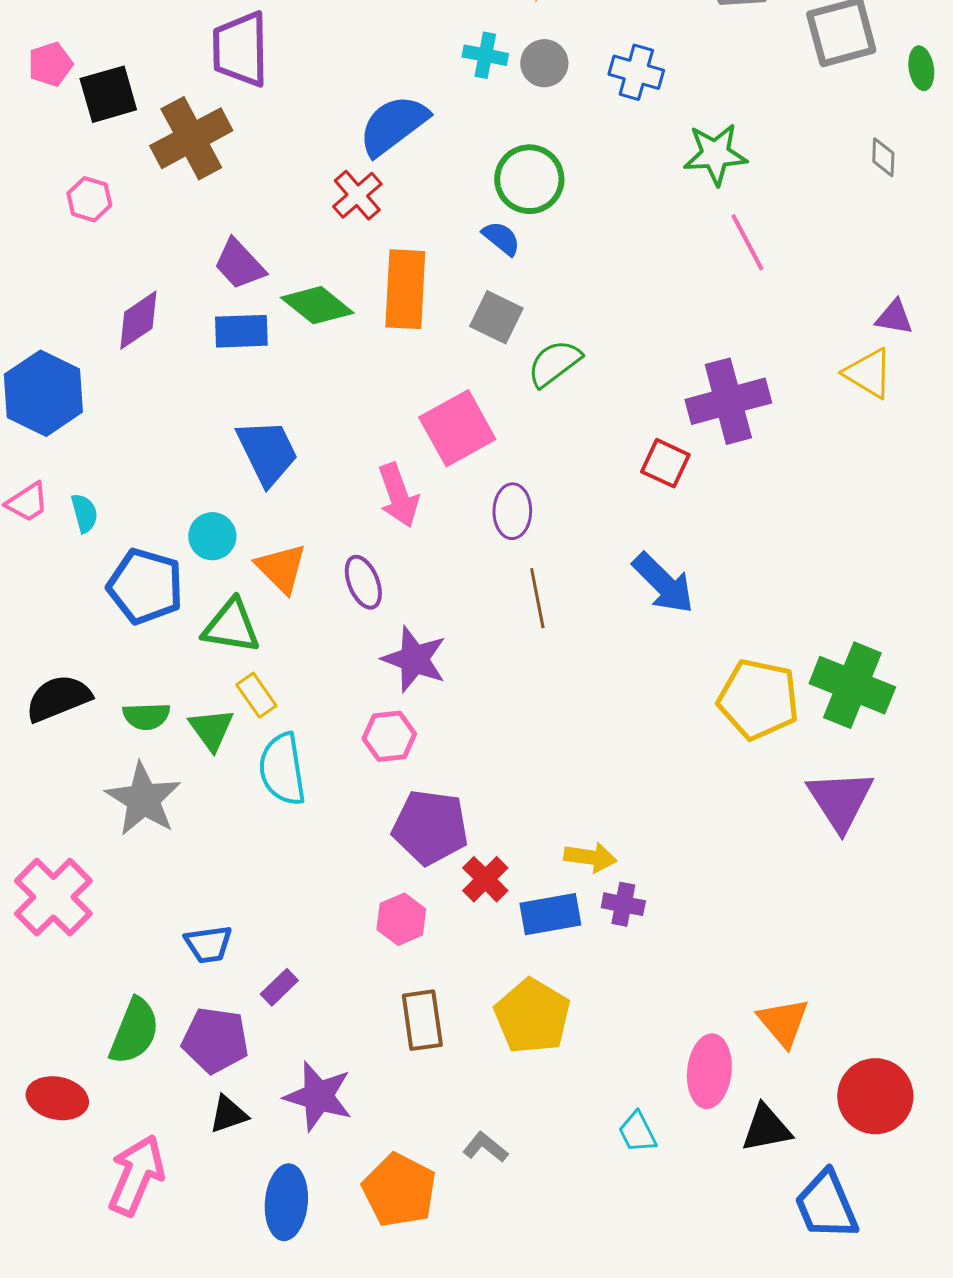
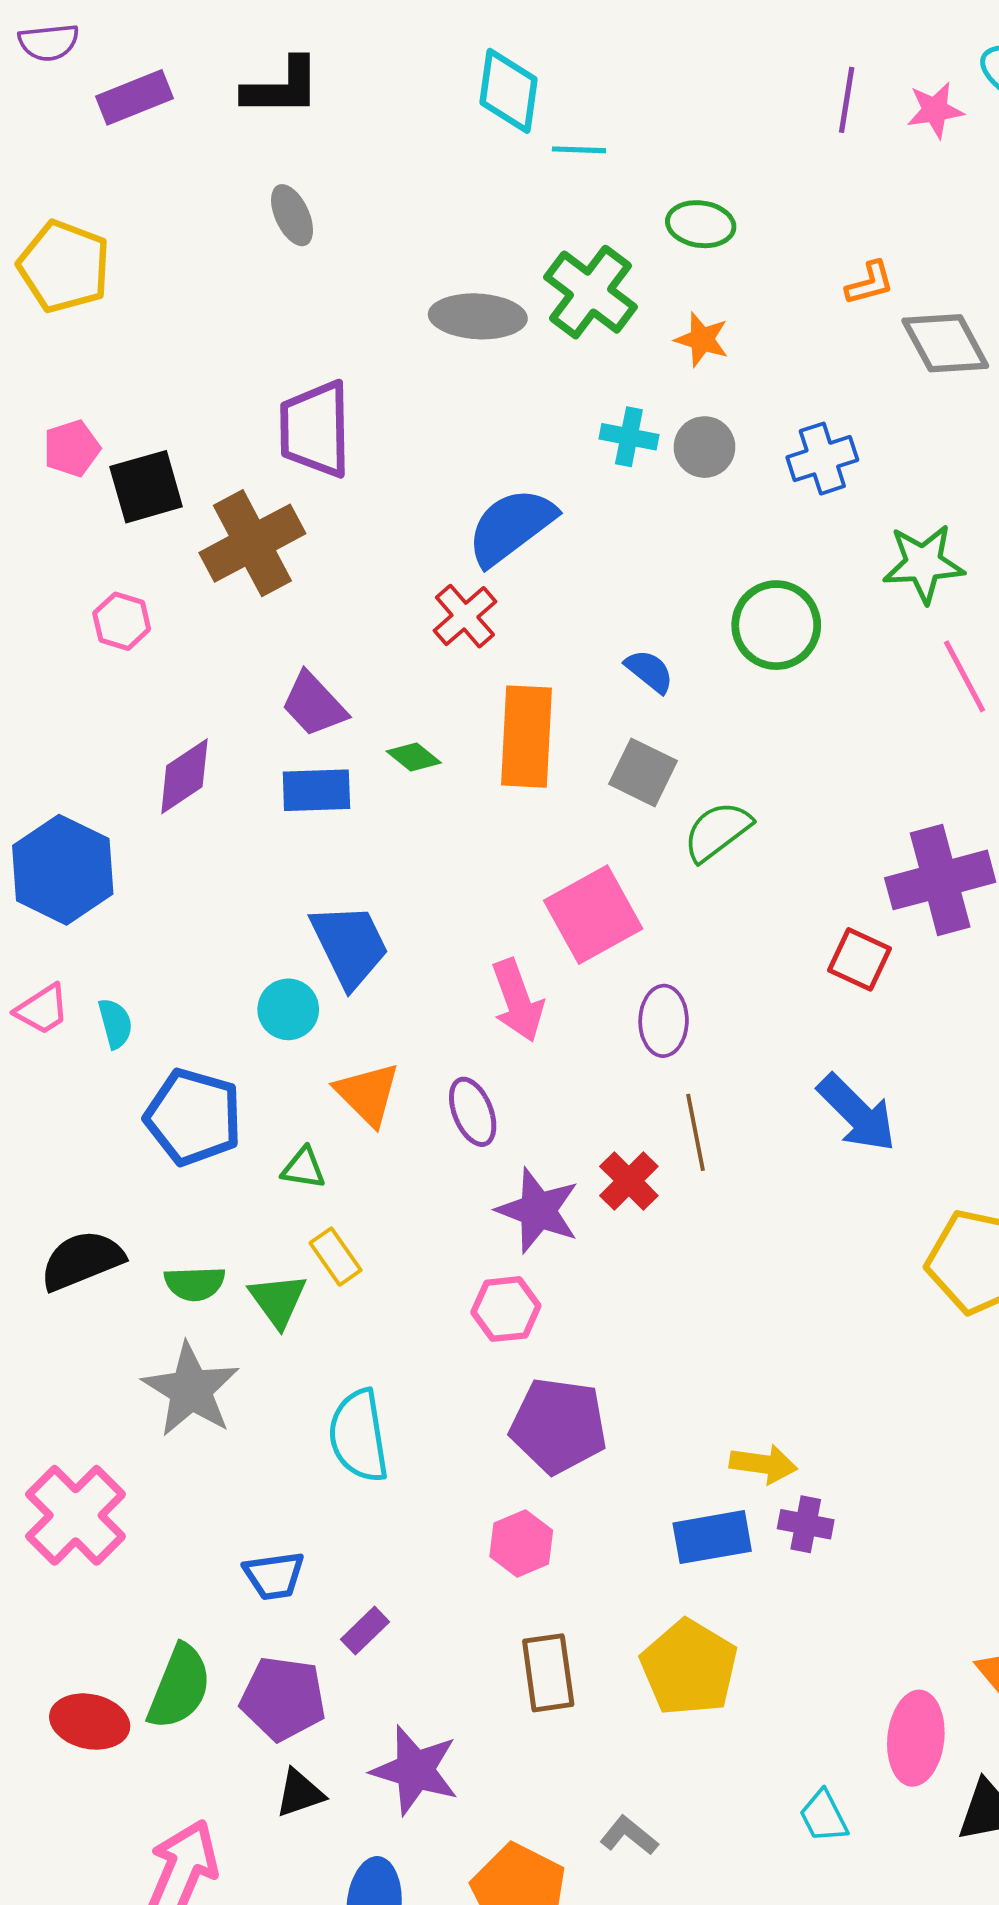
blue cross: (636, 72) -> (822, 459), turned -34
green circle: (529, 179) -> (776, 625), moved
green diamond: (317, 305) -> (414, 757), size x0.6
cyan circle: (212, 536) -> (288, 1009), moved
green triangle: (231, 626) -> (304, 1168), size x0.6
cyan semicircle: (282, 769) -> (359, 1436), moved
red cross: (485, 879) -> (629, 1181), moved
red ellipse: (57, 1098) -> (90, 1722), moved

